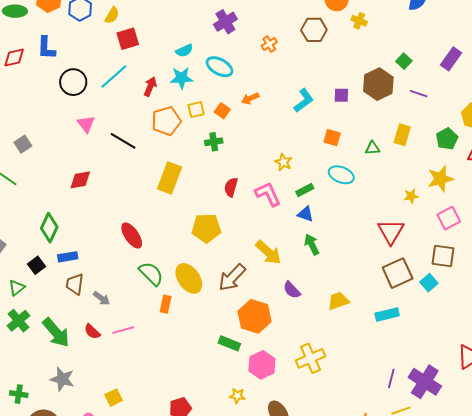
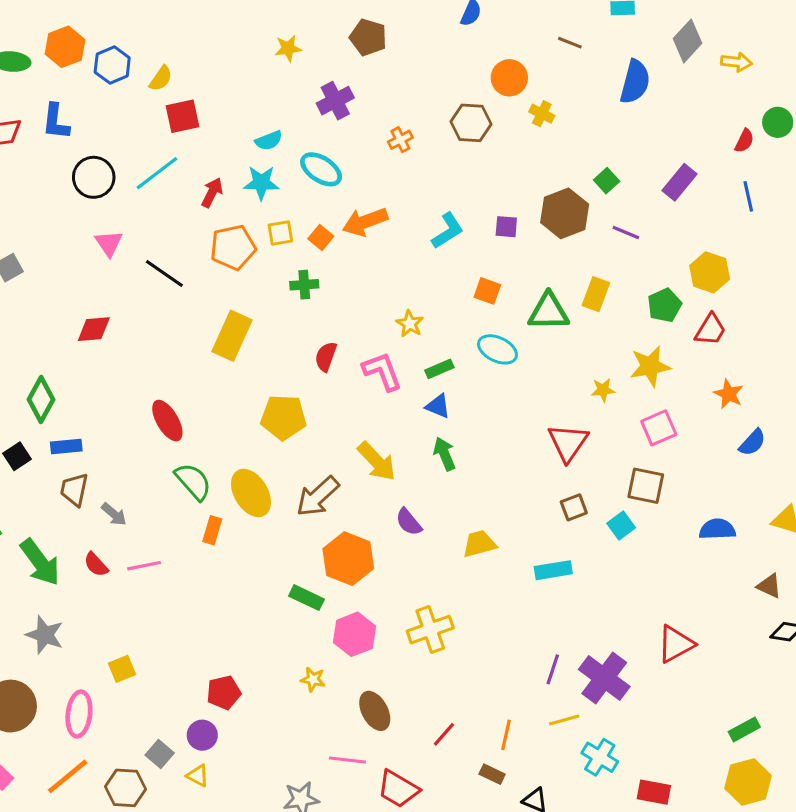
orange arrow: (250, 98) -> (365, 222), size x1.6
green triangle: (372, 148) -> (549, 312), size x1.8
brown square: (398, 273) -> (574, 507), size x0.6

